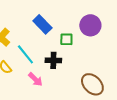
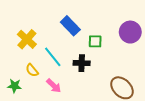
purple circle: (90, 25) -> (130, 32), moved
pink arrow: (35, 79) -> (54, 86), moved

